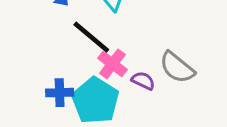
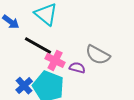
blue cross: (60, 93) -> (24, 86), turned -30

